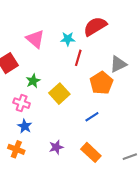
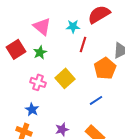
green star: (33, 81) -> (40, 52), moved
pink cross: (22, 103) -> (38, 82), moved

